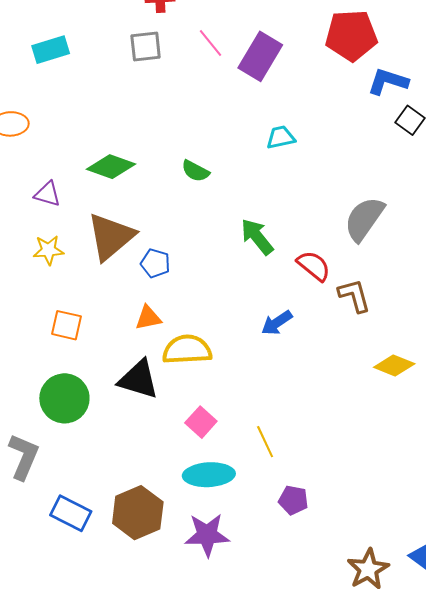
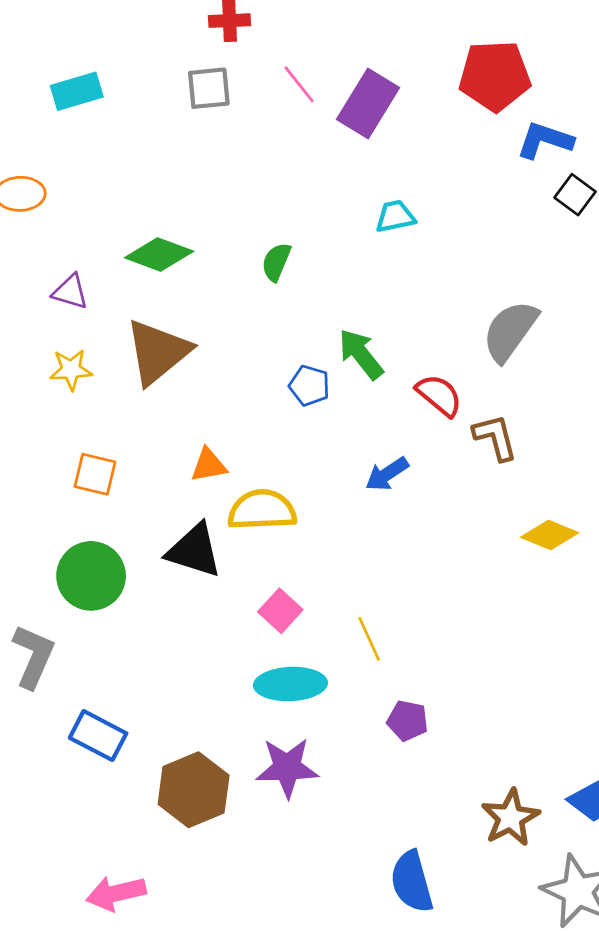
green semicircle: (195, 171) -> (276, 262), turned 84
blue pentagon: (155, 263) -> (309, 386), moved
brown hexagon: (138, 513) -> (194, 790), moved

